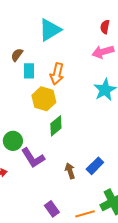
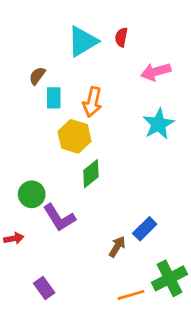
red semicircle: (105, 27) -> (121, 37), moved
brown arrow: (70, 171) -> (117, 247), moved, turned 49
purple rectangle: (52, 209) -> (44, 288), moved

